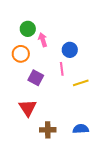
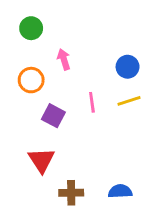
green circle: (28, 29) -> (31, 28), moved
blue circle: (70, 50) -> (128, 67), moved
yellow line: (81, 83) -> (129, 101), moved

